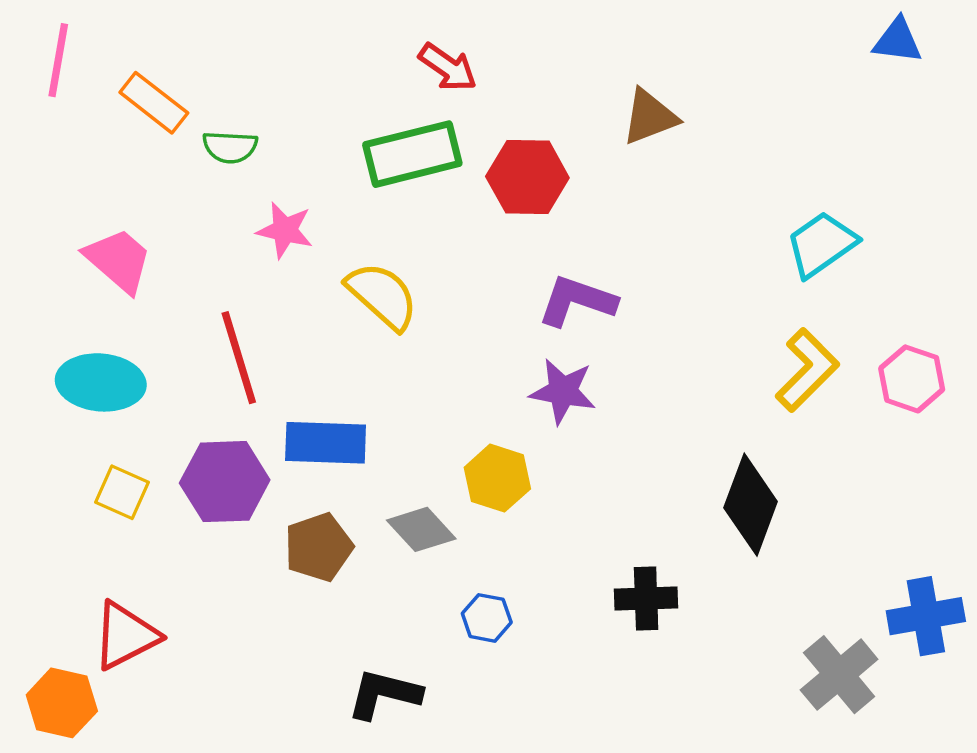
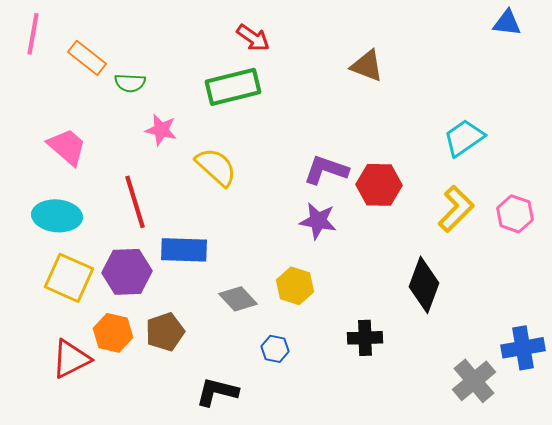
brown triangle: (650, 117) -> (367, 66), turned 42
red hexagon: (527, 177) -> (379, 185), moved
yellow hexagon: (497, 478) -> (295, 286), moved
yellow square: (122, 492) -> (69, 278), size x1.6
brown pentagon: (319, 547) -> (165, 332), moved
orange hexagon: (62, 703) -> (113, 333), moved

